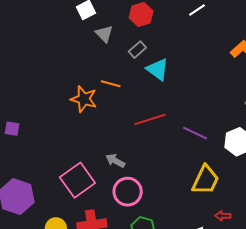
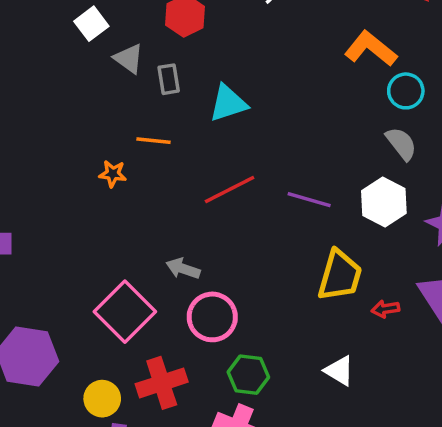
gray rectangle: (137, 50) -> (169, 79), moved, turned -48
cyan triangle: (158, 69) -> (228, 103), turned -45
orange star: (84, 99) -> (113, 174), size x0.6
red arrow: (223, 216) -> (385, 309), moved

